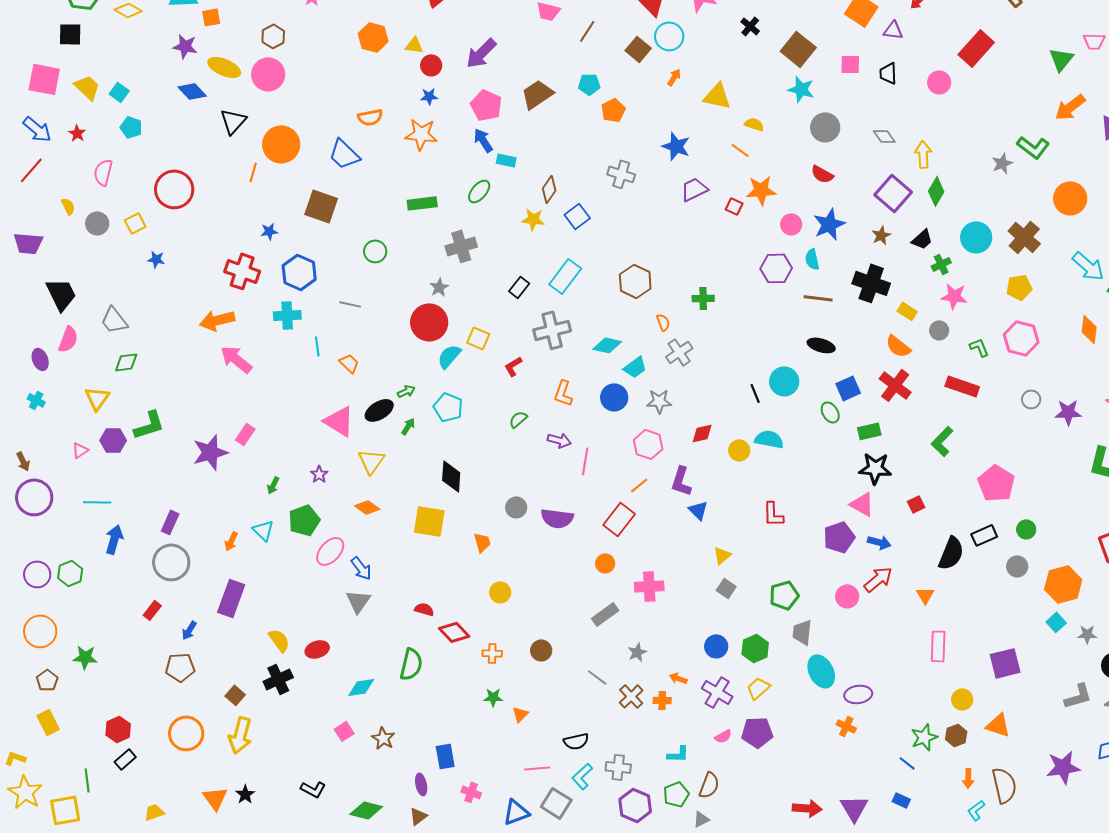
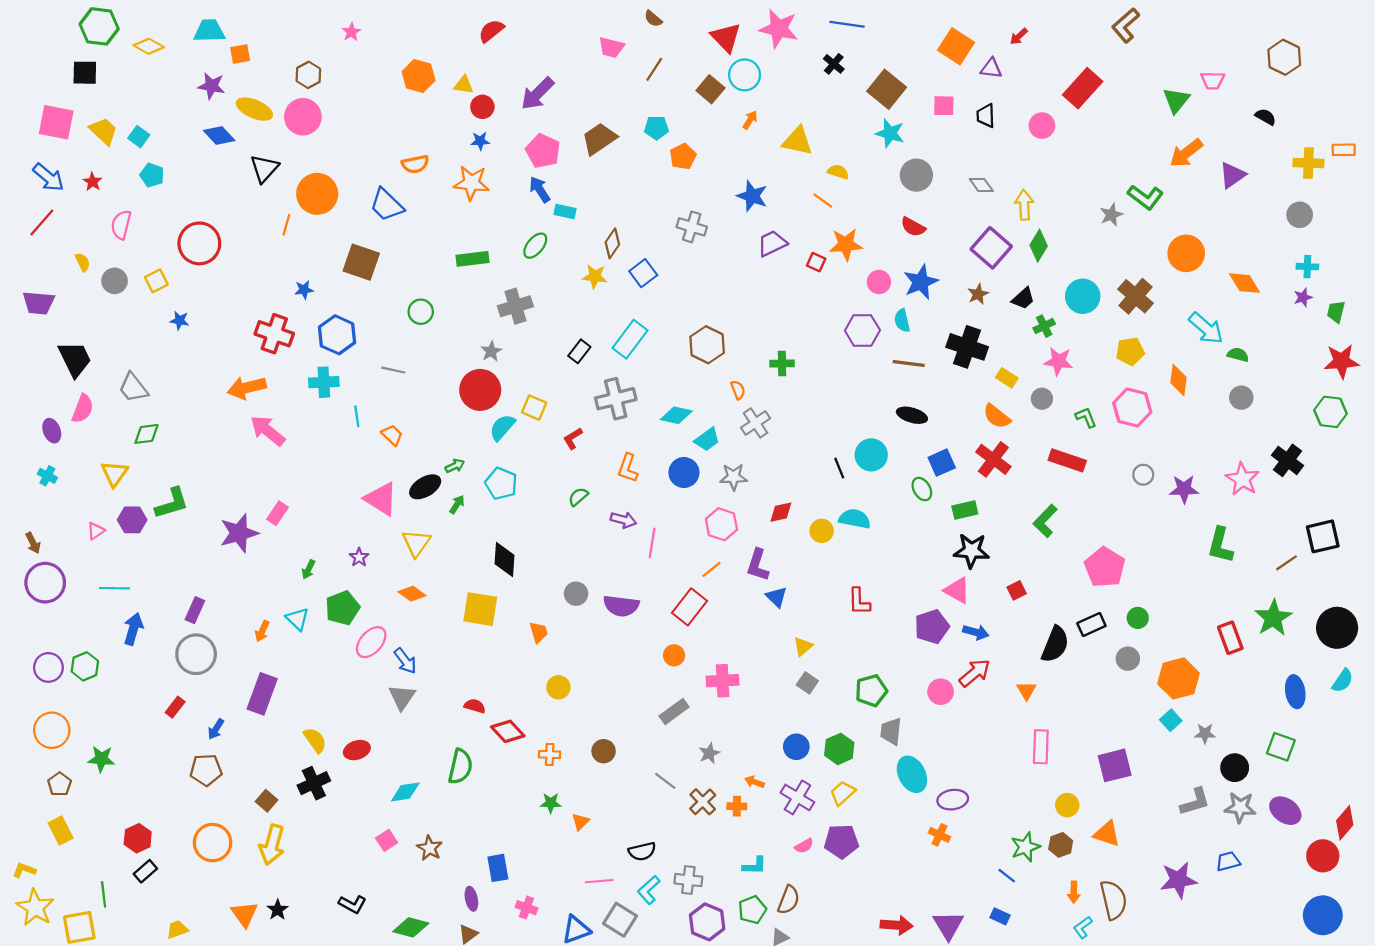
orange diamond: (1089, 329) -> (1178, 380), moved

